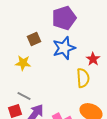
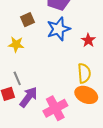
yellow semicircle: (83, 78) -> (84, 73), moved
gray line: (24, 96) -> (17, 78), turned 40

